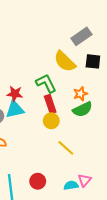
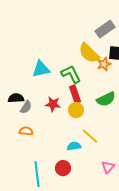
red star: (15, 94) -> (53, 104), moved
orange star: (80, 94) -> (104, 64), moved
cyan triangle: (15, 109) -> (41, 69), moved
cyan semicircle: (71, 185) -> (74, 146), moved

